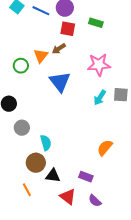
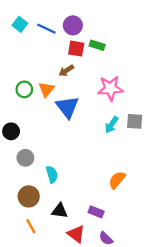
green rectangle: (96, 23) -> (97, 45), moved
orange triangle: (41, 56) -> (46, 89), moved
brown circle: (36, 163) -> (29, 196), moved

